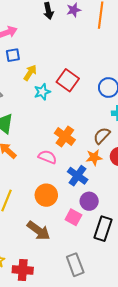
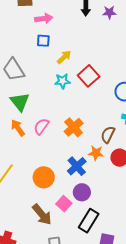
yellow arrow: (30, 73) -> (64, 57), moved
brown semicircle: (102, 136) -> (108, 135), turned -30
pink semicircle: (47, 157) -> (41, 126), moved, turned -90
brown arrow: (39, 231) -> (42, 215), moved

